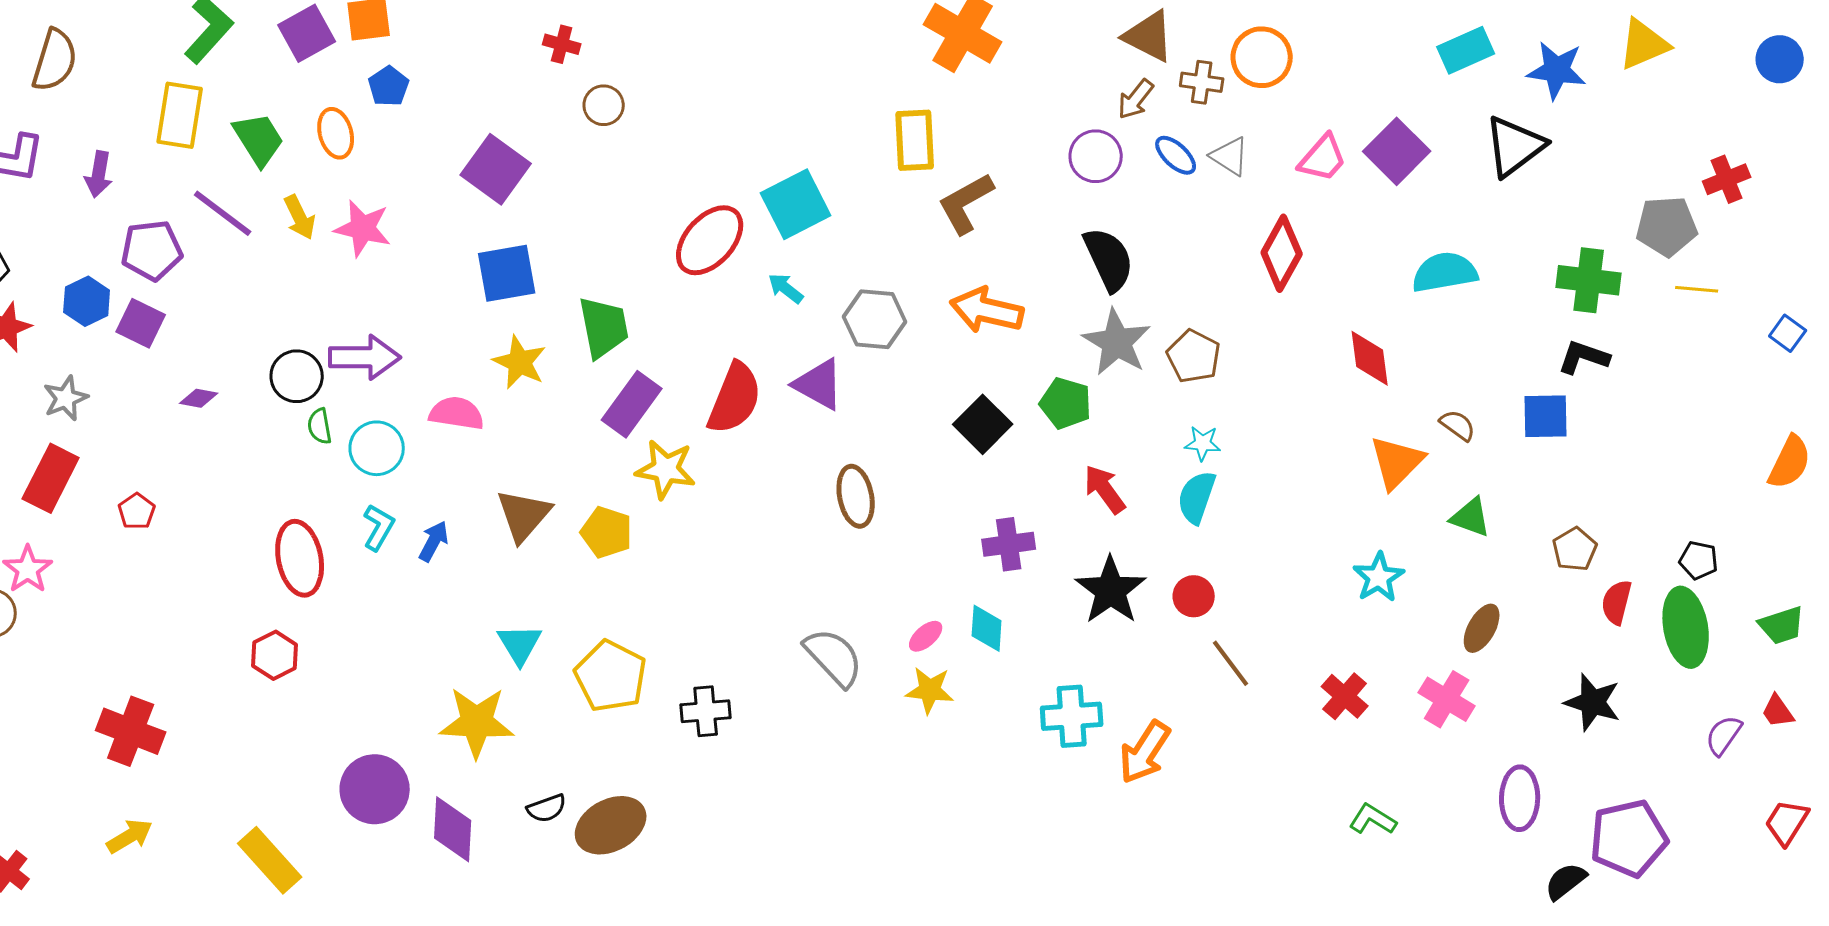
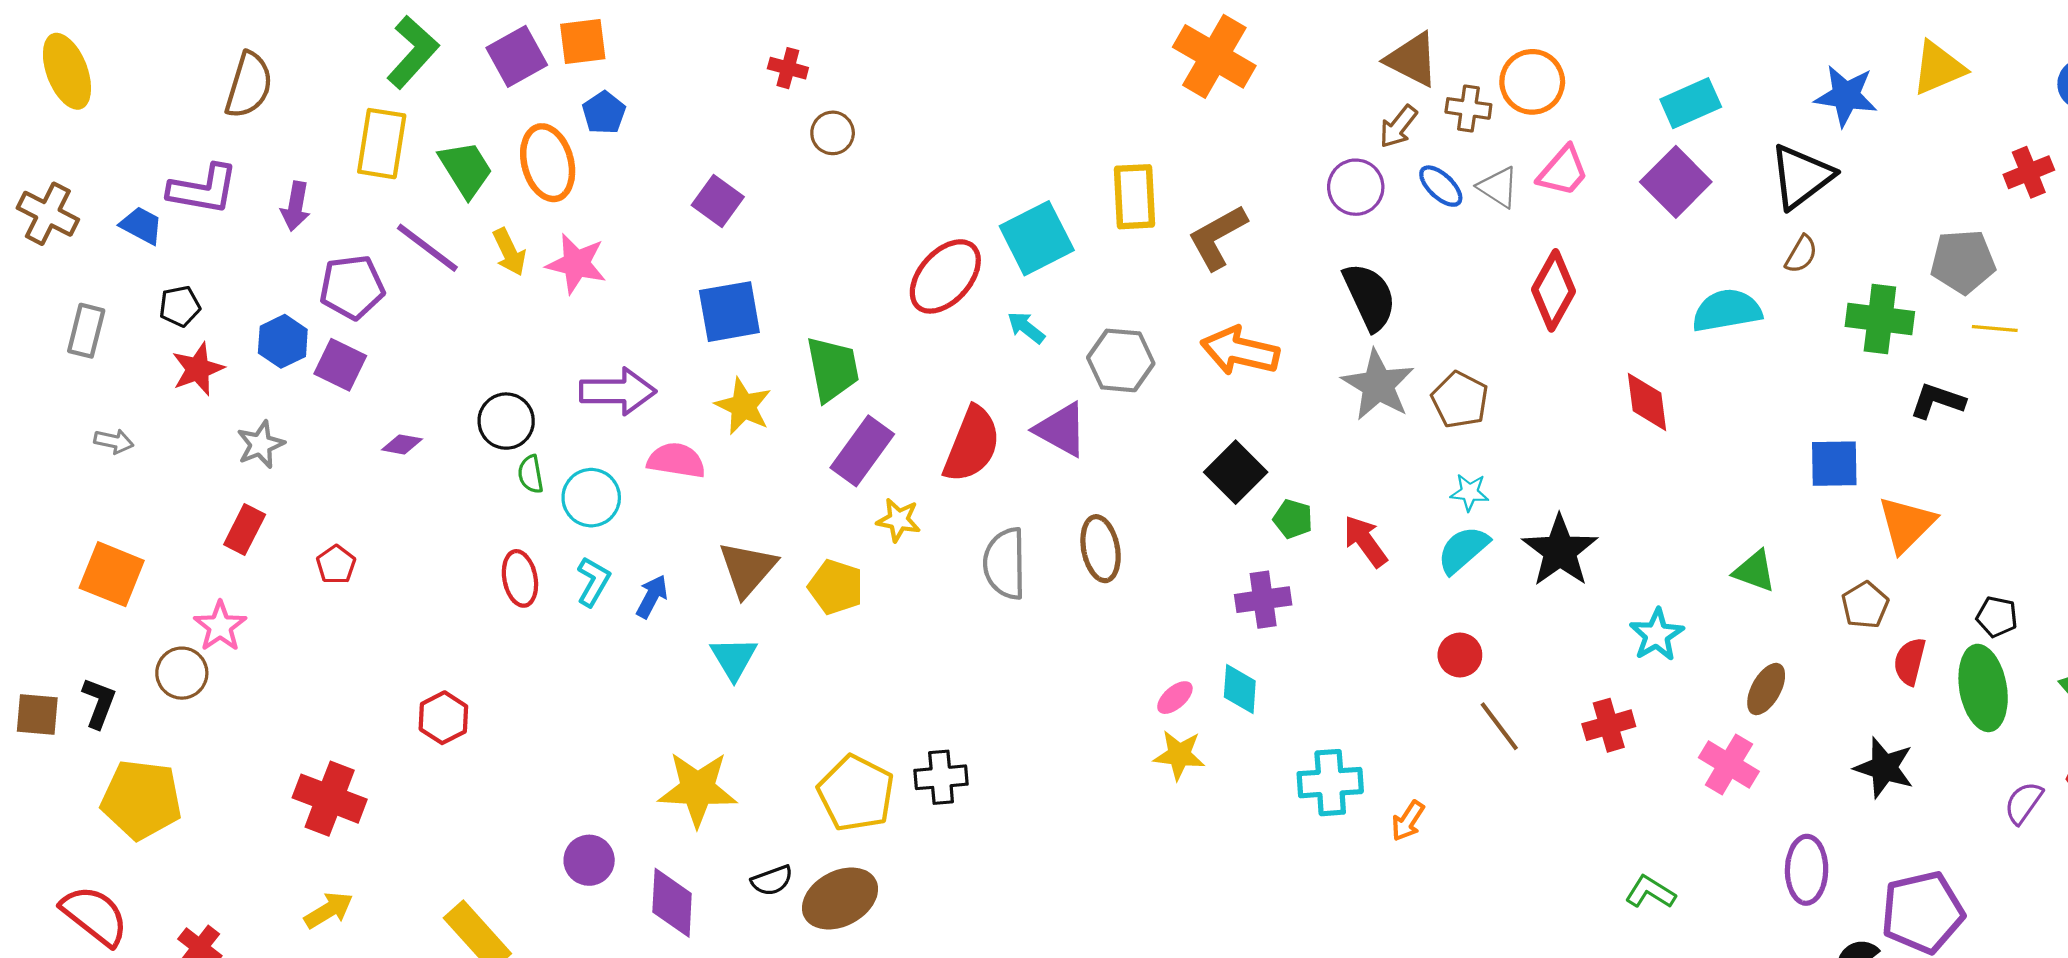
cyan rectangle: (1466, 50) -> (1691, 103), moved
orange ellipse: (336, 133) -> (548, 163), size x1.4
yellow rectangle: (915, 140) -> (1135, 197), moved
pink trapezoid: (1323, 158) -> (1563, 171), moved
purple square: (496, 169) -> (718, 201), size x0.7
red cross: (1727, 179) -> (2029, 172), moved
purple arrow: (365, 357) -> (618, 391), moved
black L-shape: (1584, 357) -> (1937, 401), moved
green pentagon: (1066, 403) -> (1293, 519), moved, size x0.7
brown semicircle: (1458, 425) -> (1801, 254), moved, turned 84
orange triangle: (1397, 462) -> (1907, 524), moved
yellow star: (666, 469) -> (898, 520), size x0.7
red rectangle: (51, 478) -> (245, 530), size x0.7
cyan semicircle: (1197, 497) -> (1463, 550), turned 30
red ellipse: (300, 558) -> (520, 578), moved, size x0.7
black star: (1111, 590) -> (1560, 551), moved
cyan triangle: (520, 644) -> (734, 658), moved
red hexagon: (275, 655) -> (443, 718), moved
gray semicircle: (834, 657) -> (1005, 564), moved, turned -138
yellow pentagon: (611, 676) -> (856, 793), moved
red cross: (1345, 696) -> (1609, 725), moved, turned 33
orange arrow: (1145, 752) -> (1408, 821), size x0.6
purple circle: (375, 789) -> (589, 860), size x0.7

